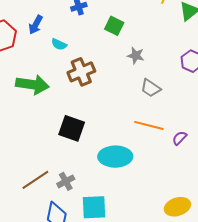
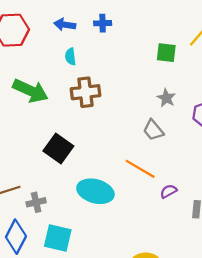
blue arrow: (36, 25) -> (65, 25), moved, turned 54
green square: (114, 26) -> (166, 53), moved, turned -36
cyan semicircle: (59, 44) -> (70, 57), turned 42
gray star: (136, 56) -> (166, 98), moved

